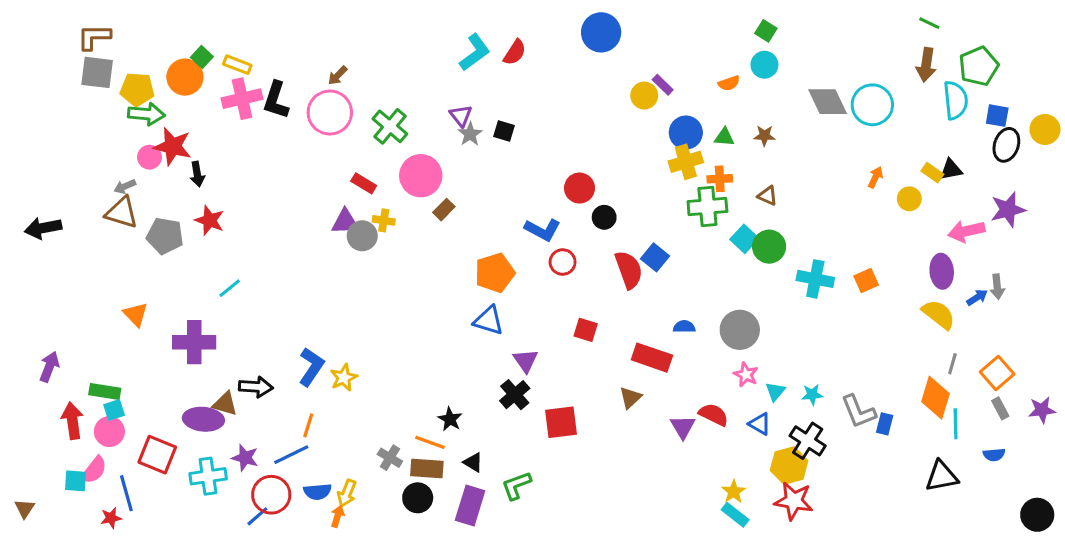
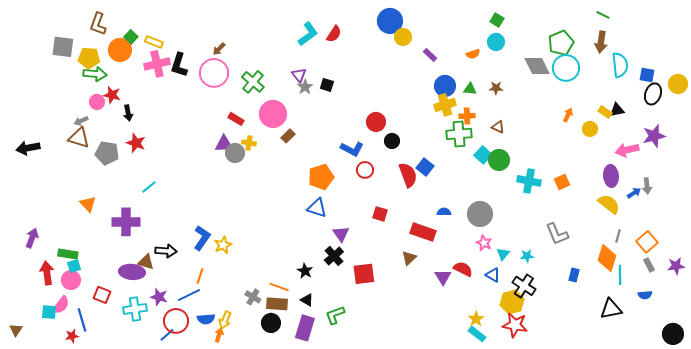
brown L-shape: (94, 37) -> (98, 24), moved, turned -70
green pentagon: (979, 66) -> (561, 43), moved
yellow circle: (644, 96) -> (403, 37), moved
red star: (173, 146) -> (112, 95), size x0.7
gray L-shape: (858, 411) -> (557, 234), moved
black star: (450, 419) -> (305, 271), moved
red square: (157, 455) -> (102, 295), size x0.7

